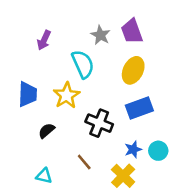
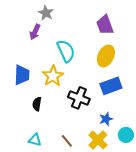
gray star: (100, 35) -> (46, 13), moved
black semicircle: (46, 131) -> (37, 104), turned -40
cyan circle: (158, 151) -> (126, 135), moved
brown line: (84, 162) -> (67, 141), moved

